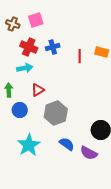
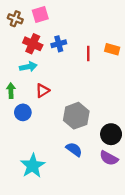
gray hexagon: (56, 113) -> (76, 116), moved
cyan star: (29, 145) -> (33, 166), moved
purple semicircle: (89, 153) -> (109, 158), moved

